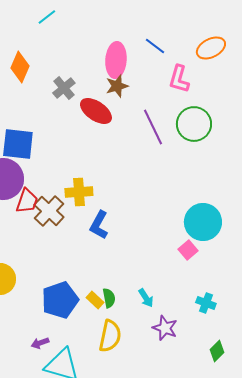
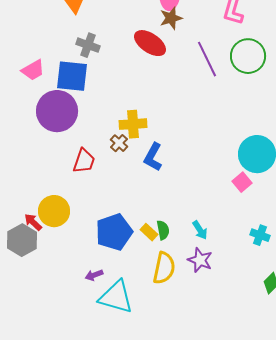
gray cross: (64, 88) -> (88, 45), moved, turned -30
red trapezoid: (27, 201) -> (84, 161), moved
brown cross: (49, 211) -> (119, 143), moved, size x0.6
purple star: (165, 328) -> (200, 260), moved

